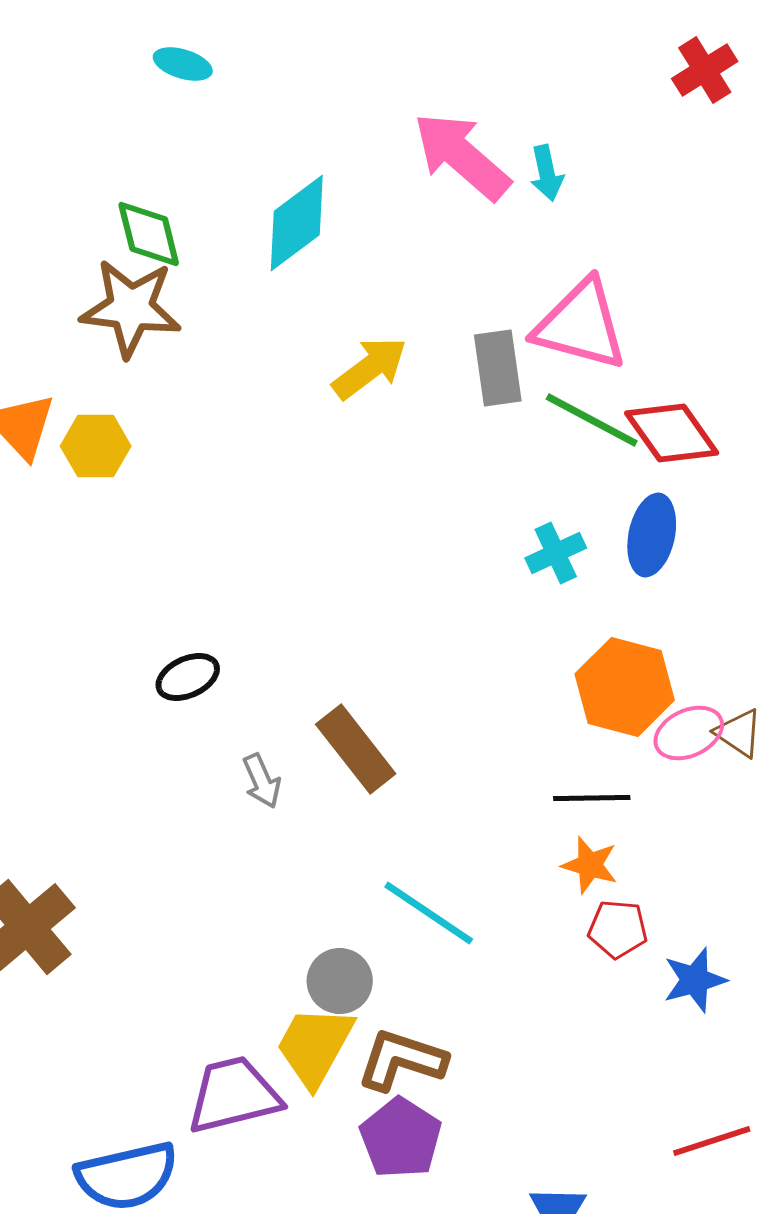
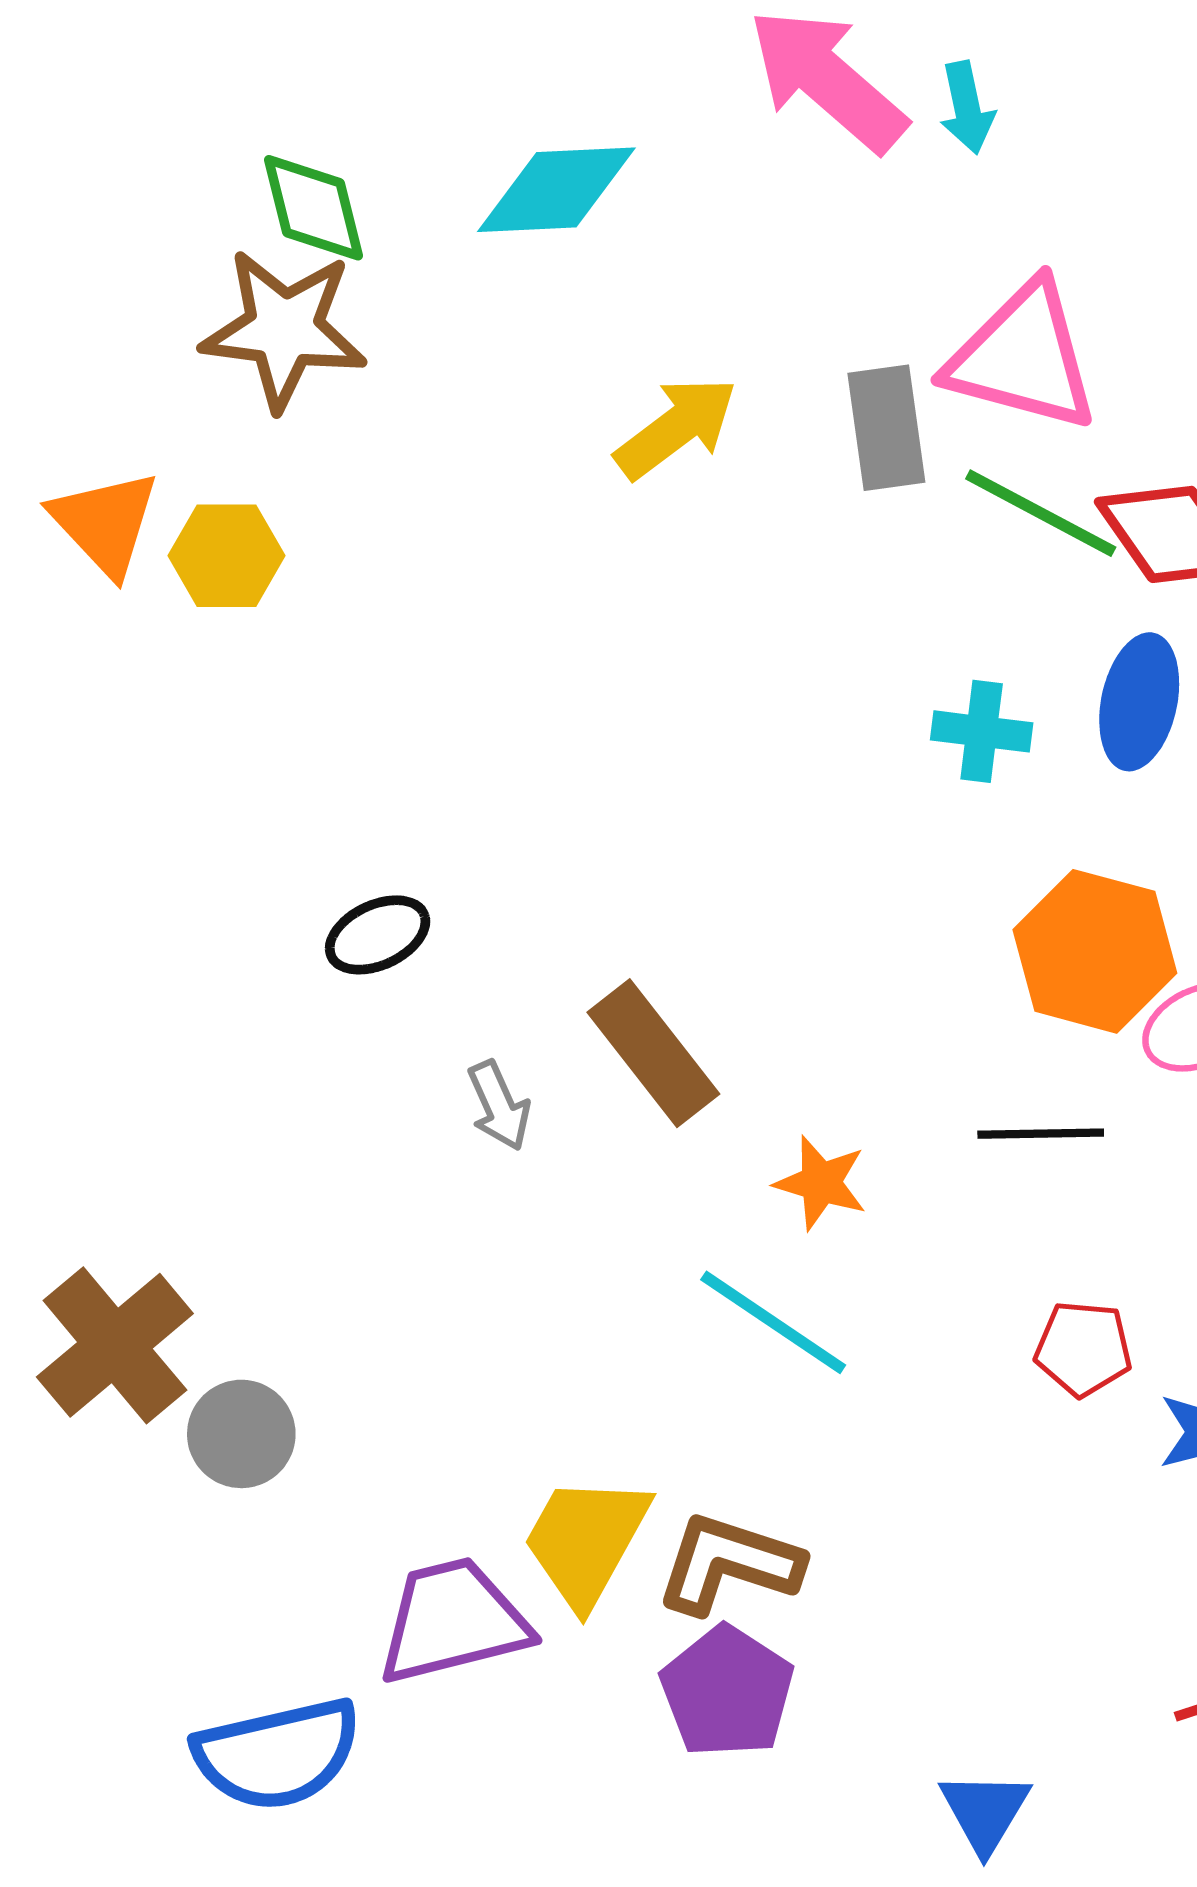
cyan diamond: (297, 223) -> (556, 190), turned 34
cyan cross: (556, 553) -> (982, 731), turned 32
orange star: (590, 865) -> (821, 1183), moved
gray circle: (340, 981) -> (241, 1434), moved

